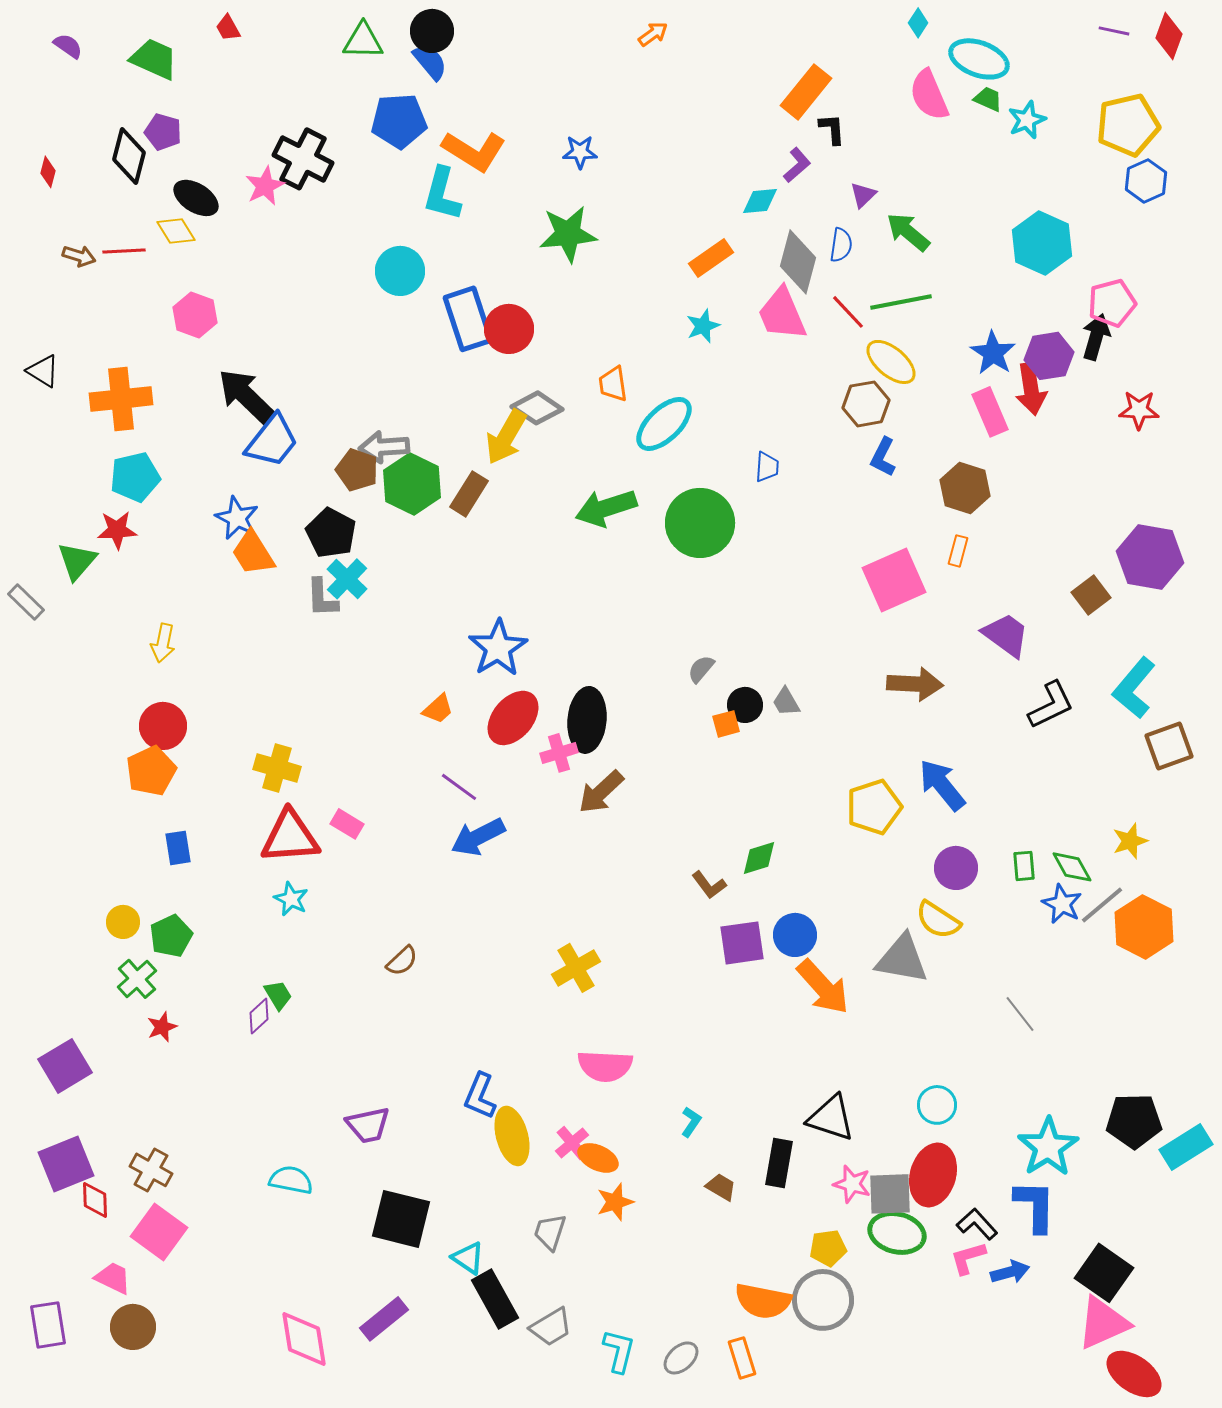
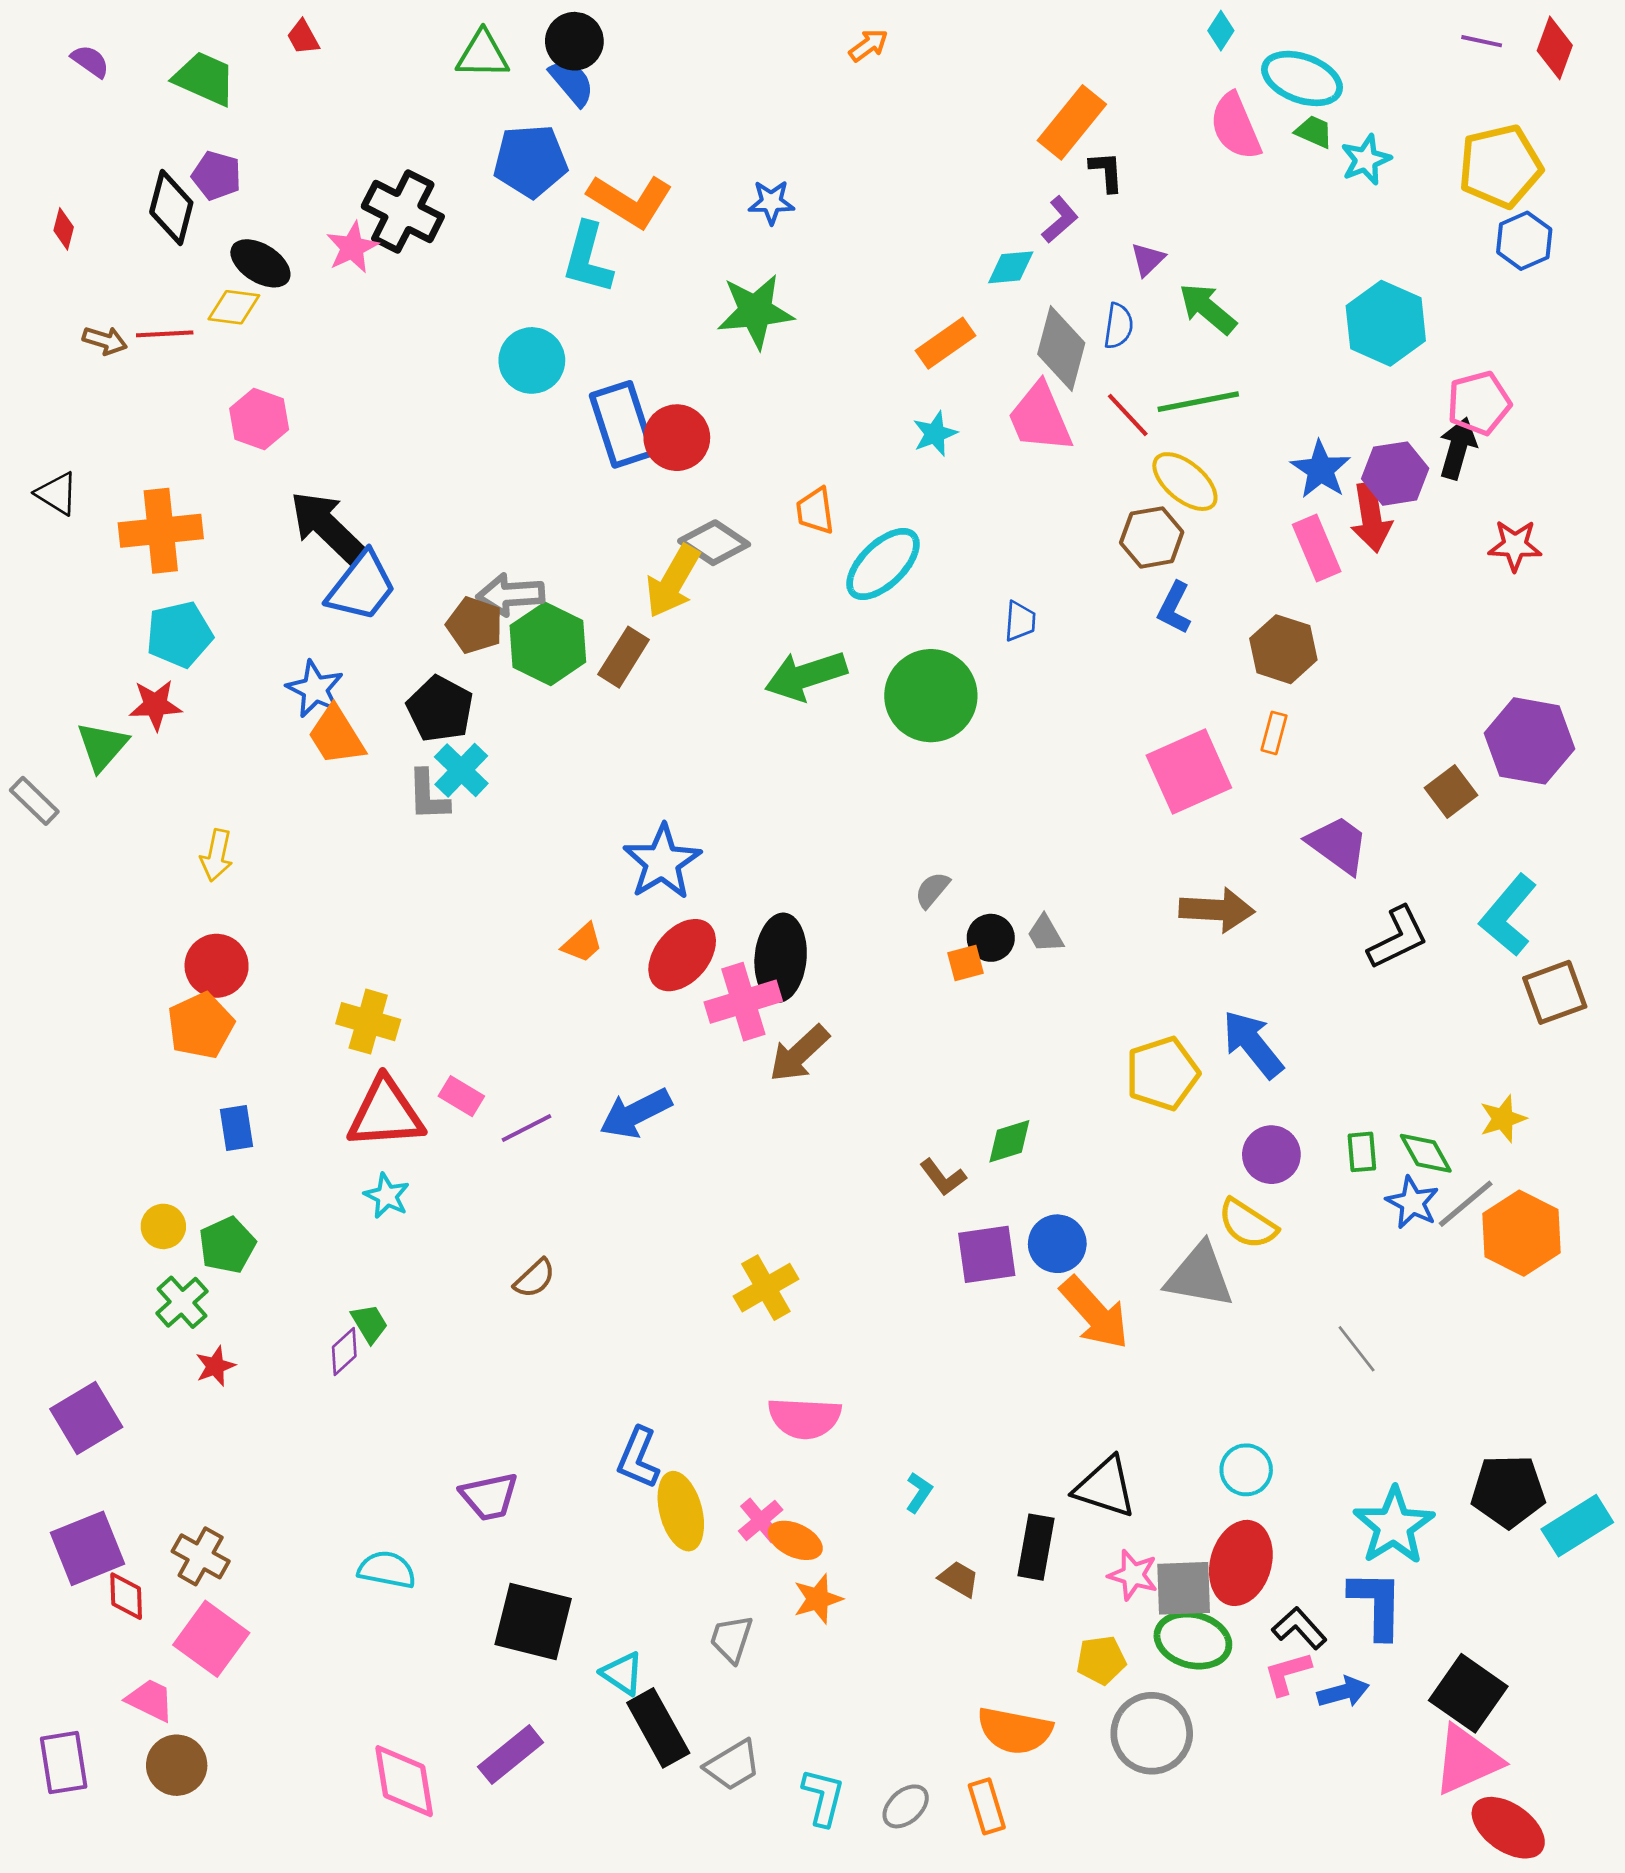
yellow diamond: (176, 231) -> (234, 307), turned -51
pink cross: (559, 753) -> (743, 1002), size x1.5
purple line: (459, 787) -> (527, 1128), moved, turned -63
gray circle: (823, 1300) -> (1152, 1733), moved

